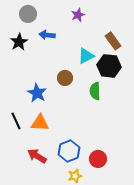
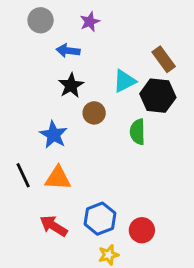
purple star: (78, 15) -> (90, 22), moved
black star: (19, 42) -> (71, 85), moved

